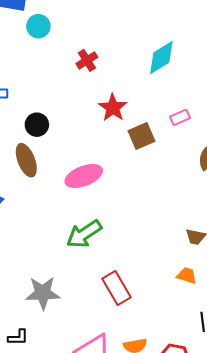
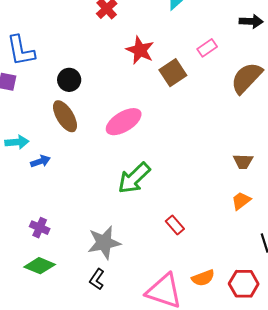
orange trapezoid: (187, 276) -> (241, 201), turned -45
red rectangle: (116, 288) -> (175, 225), size x0.6
black L-shape: (18, 337) -> (97, 279), moved, turned 135

